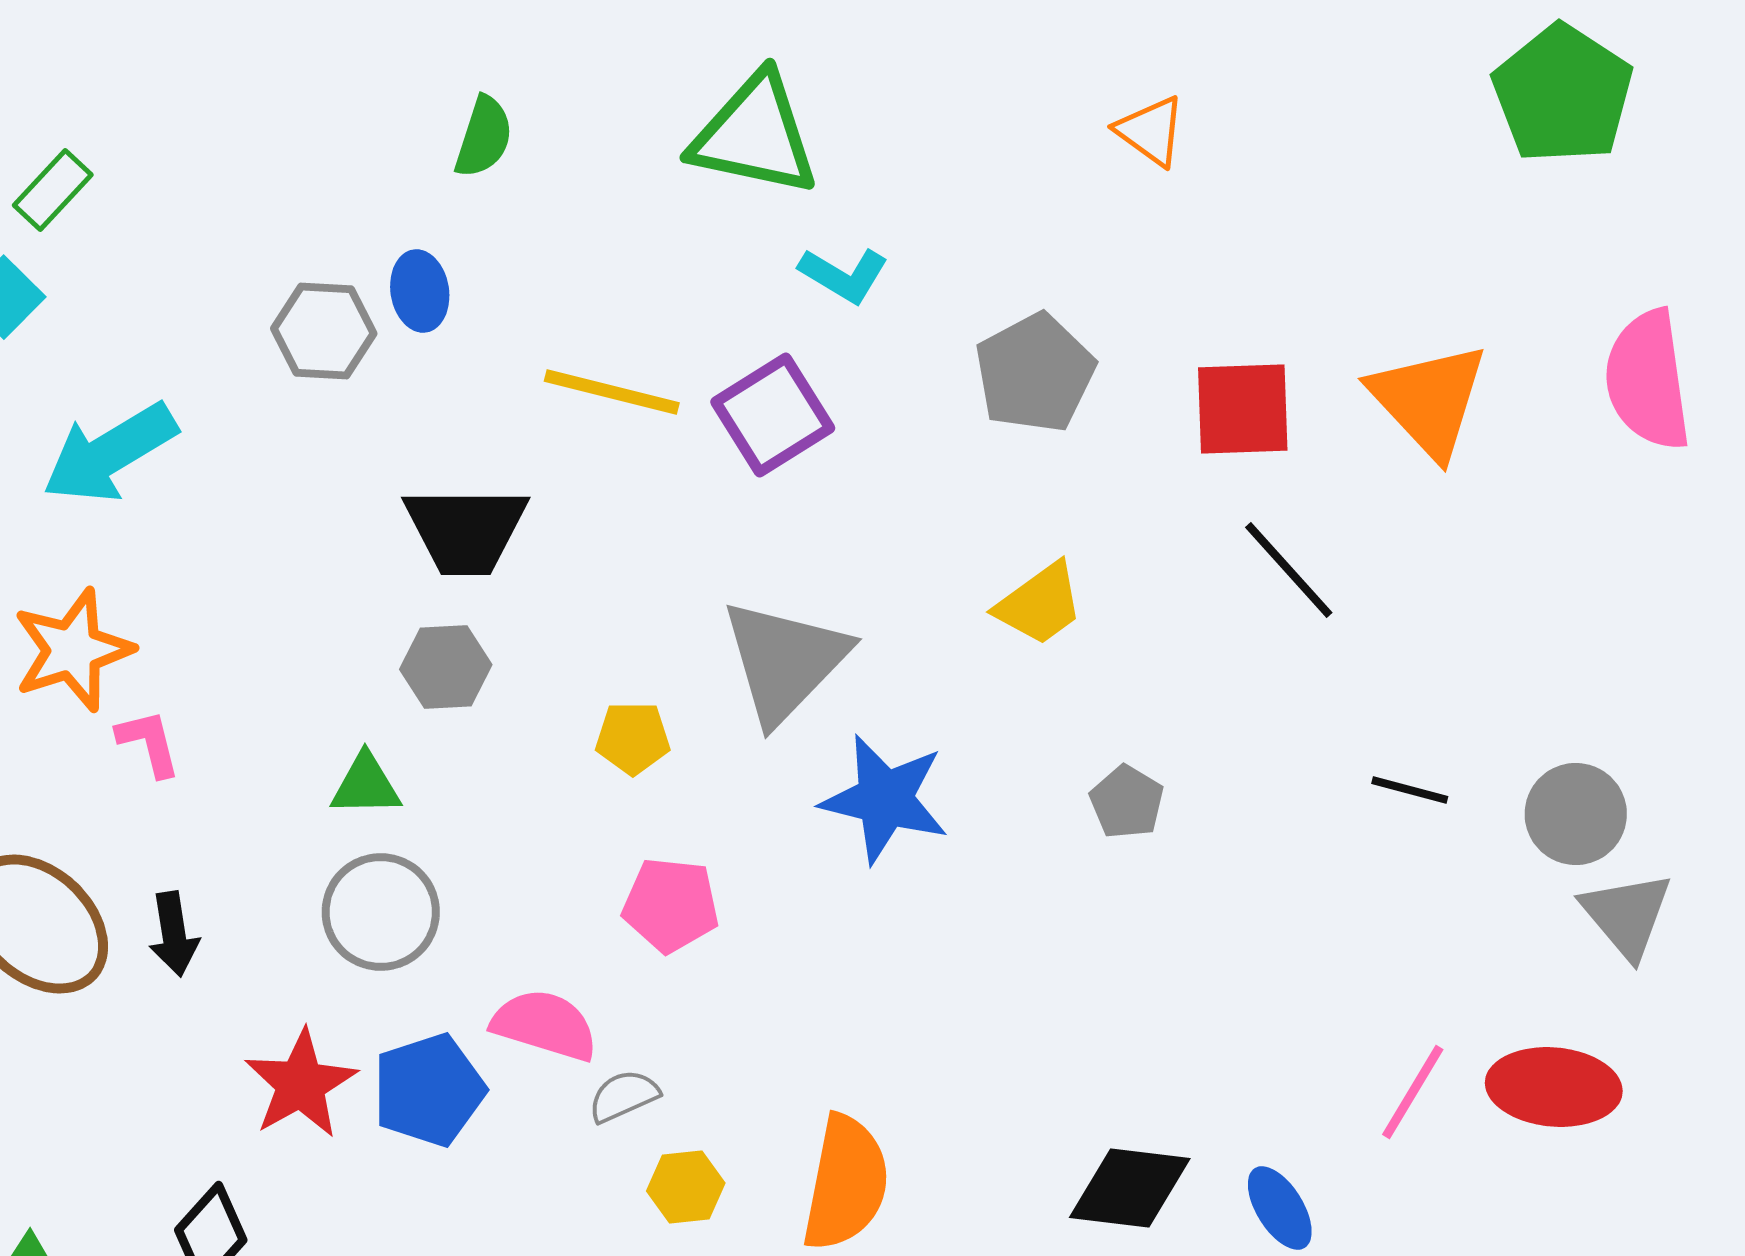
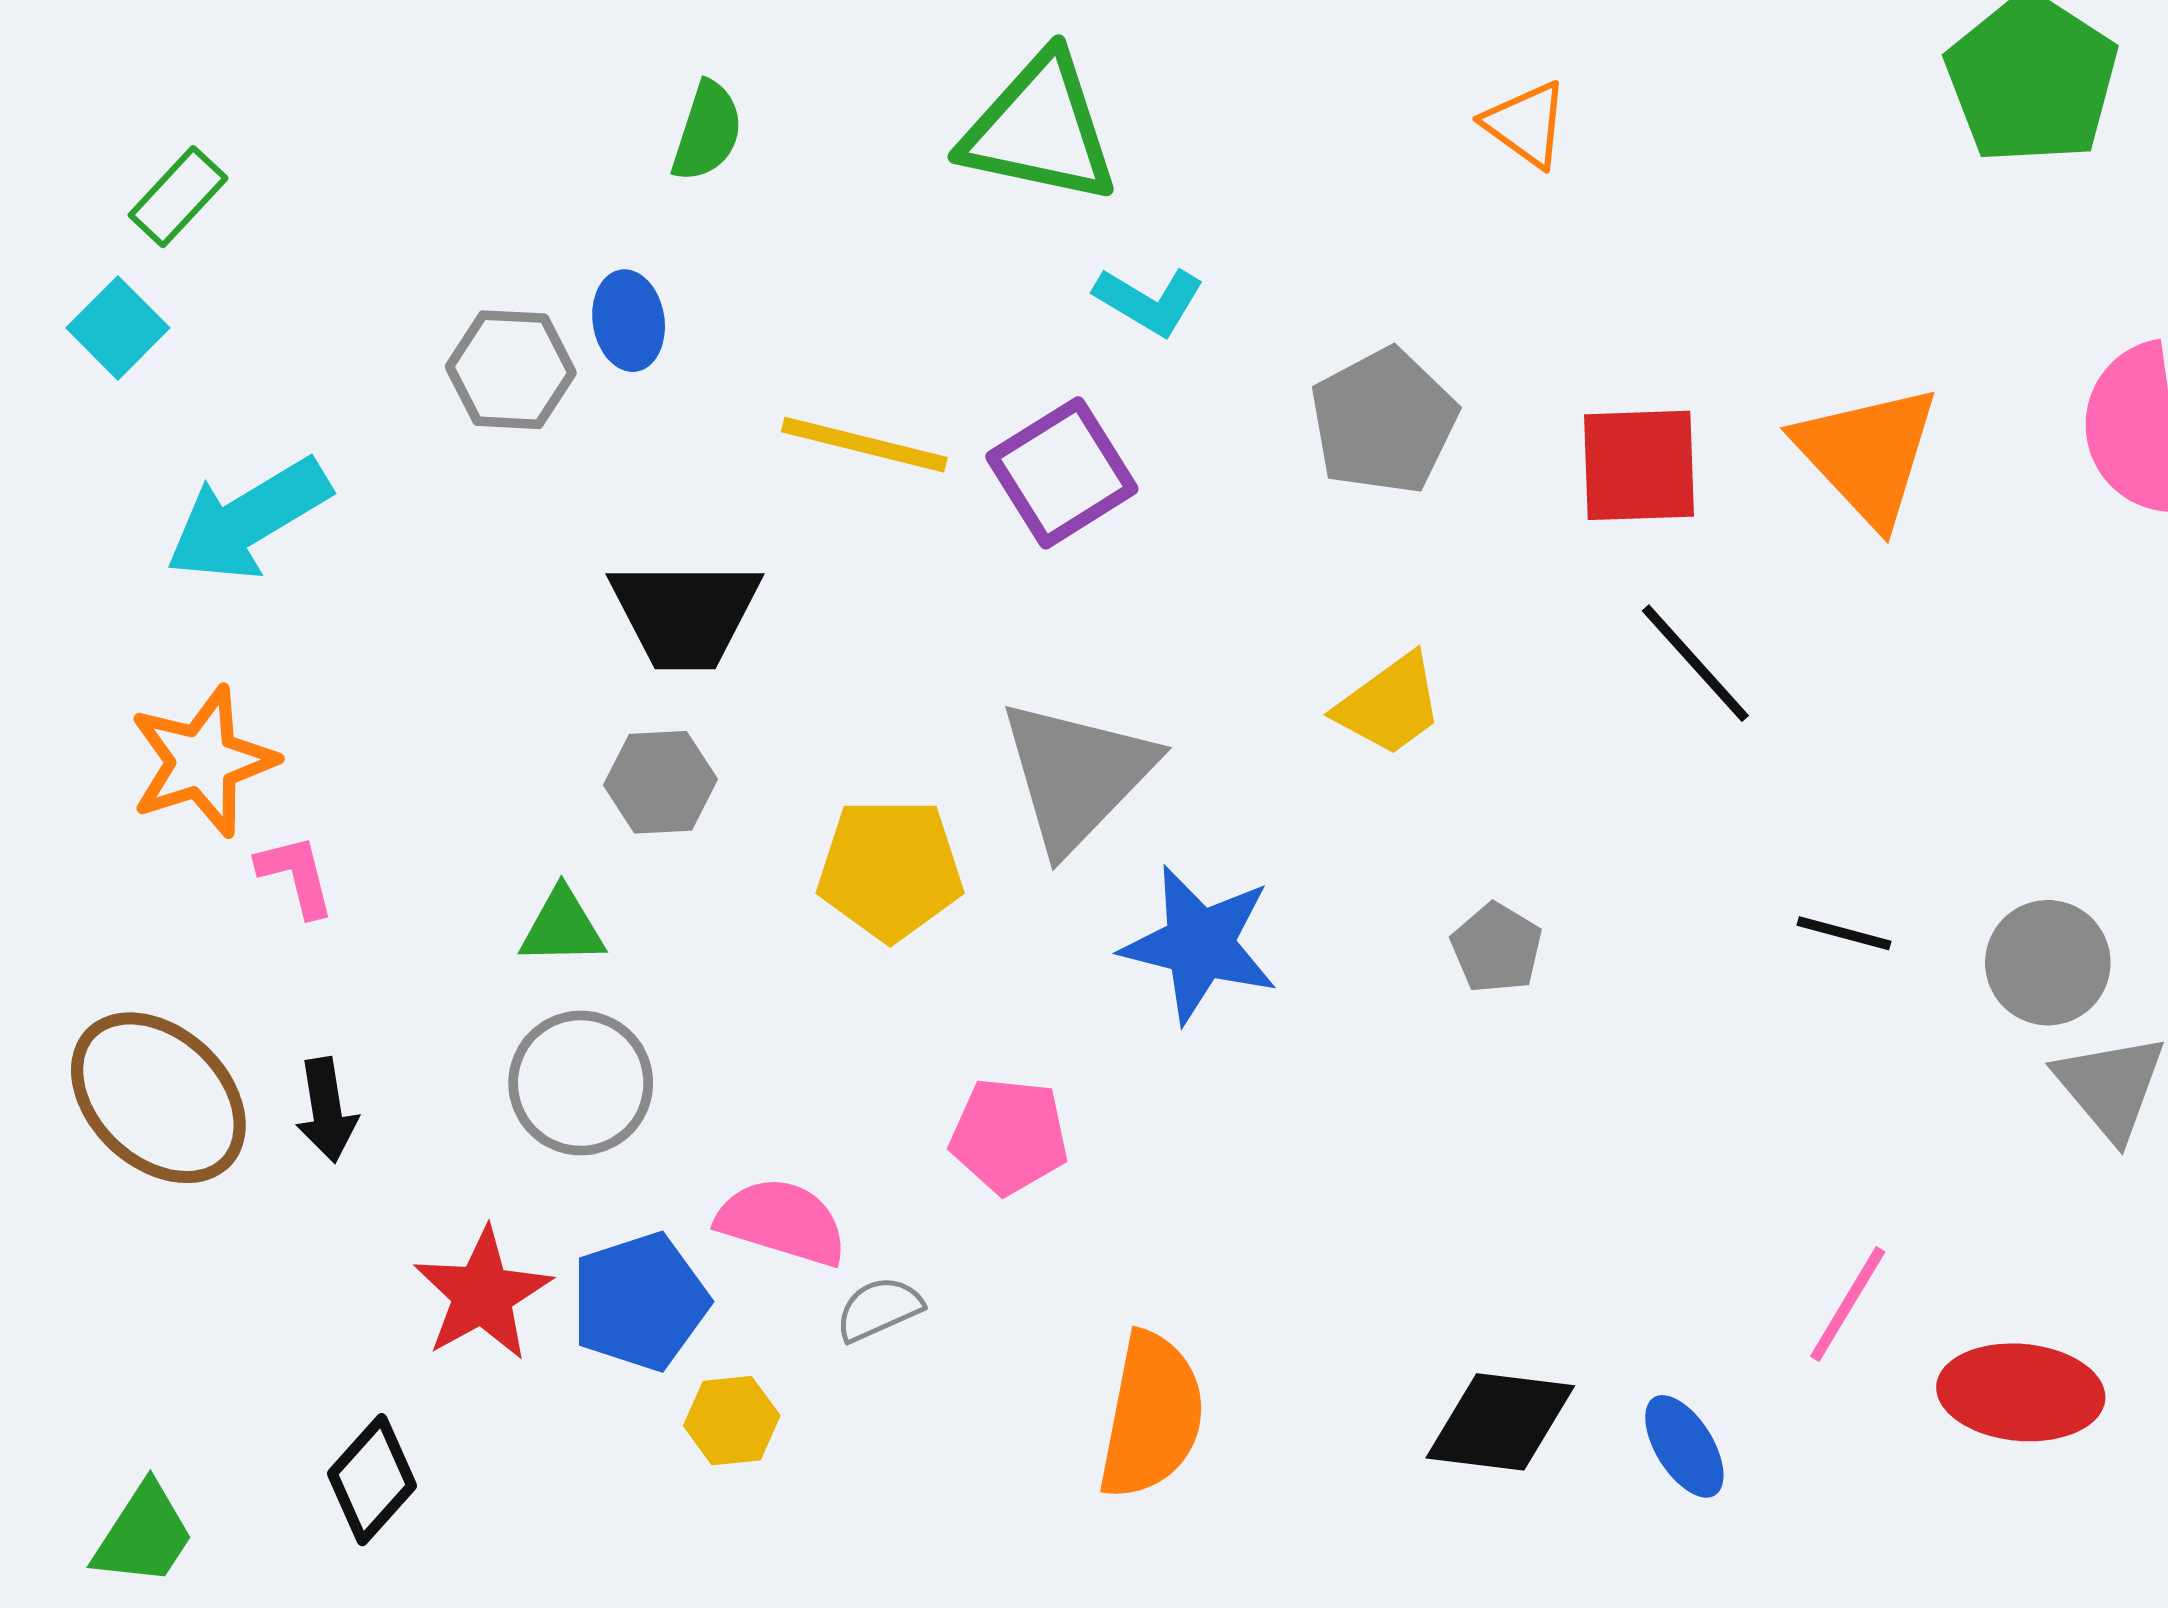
yellow pentagon: (633, 738) -> (890, 869), size x1.6
pink pentagon: (671, 905) -> (1009, 1136), moved
red ellipse: (1554, 1087) -> (2021, 1392), moved
yellow hexagon: (686, 1187) -> (732, 1421), moved

